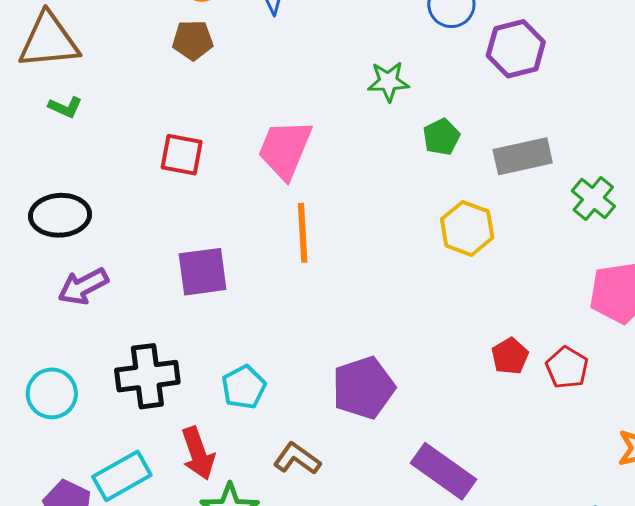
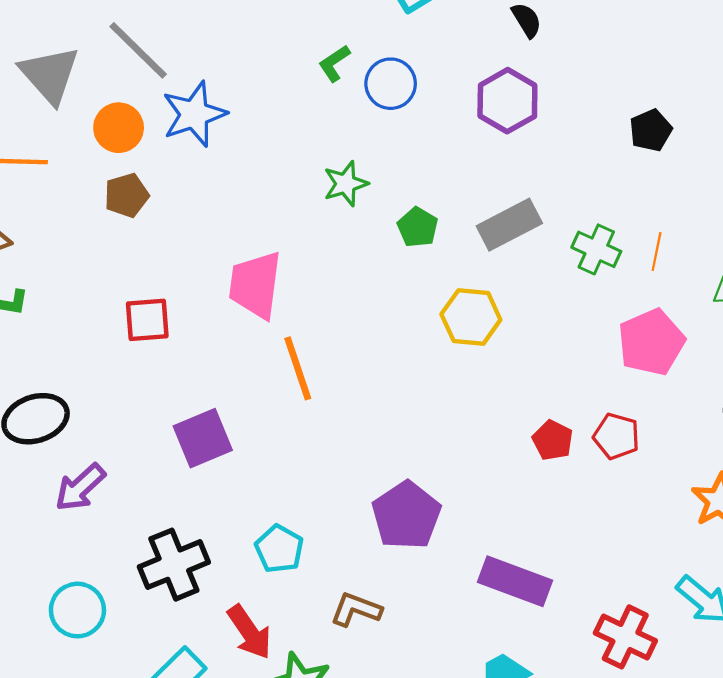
purple hexagon: (516, 49) -> (507, 101), moved

